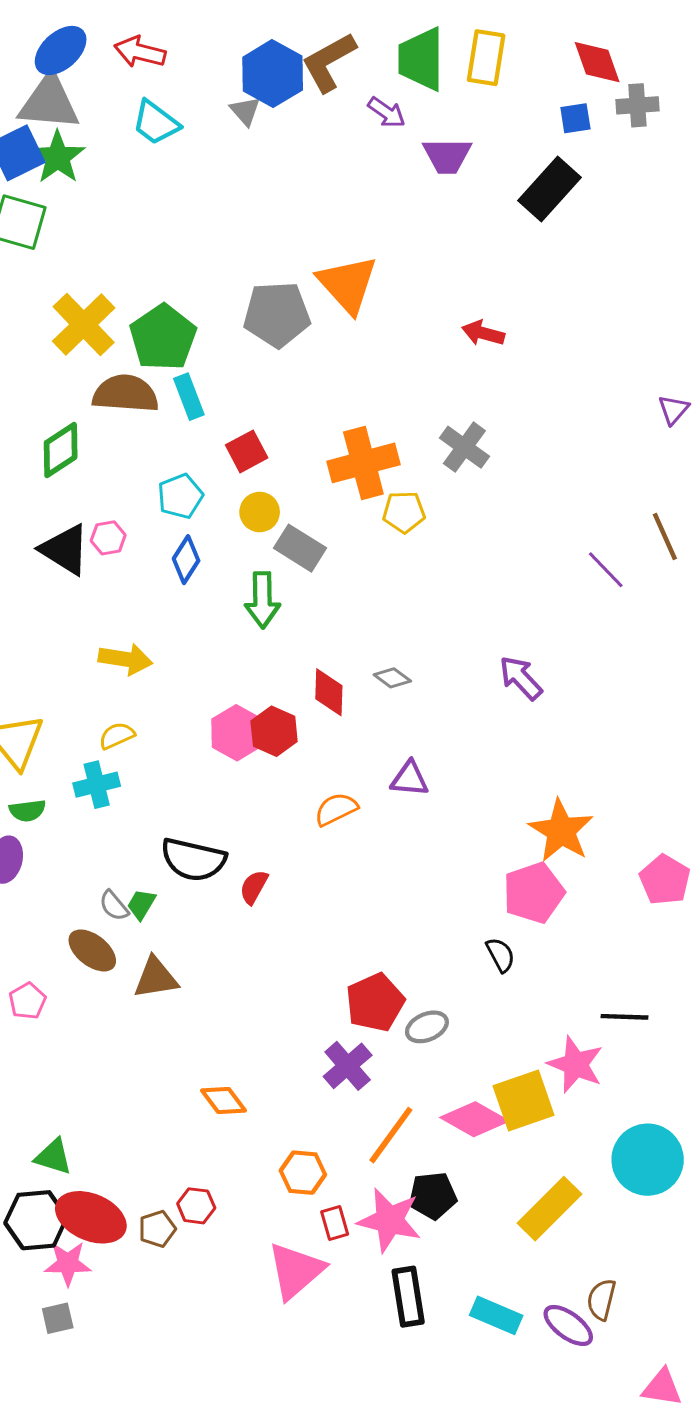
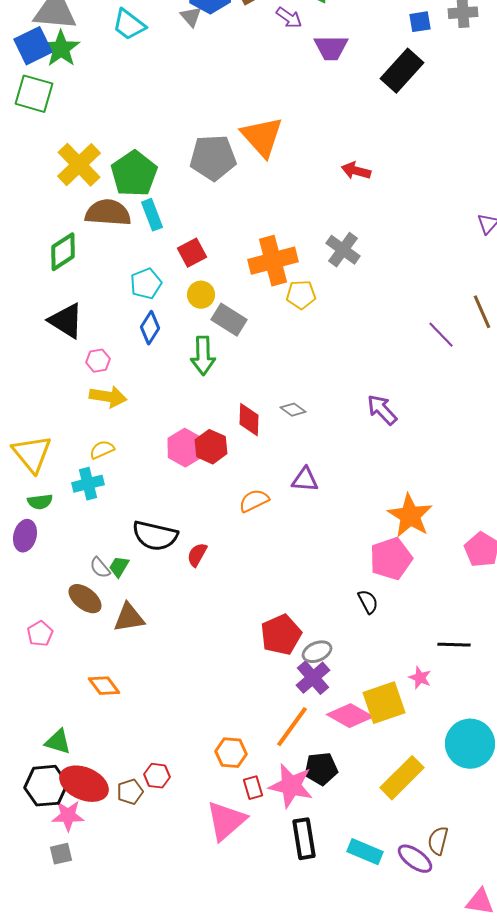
pink hexagon: (108, 538) -> (98, 361), moved
pink star: (575, 1064) -> (420, 678), size x0.6
purple cross: (348, 1066) -> (313, 678), moved
orange diamond: (224, 1100) -> (104, 686), moved

